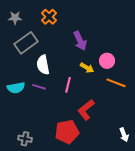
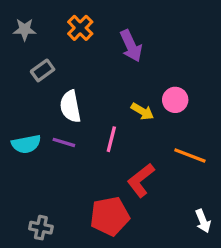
purple arrow: (80, 41) -> (131, 46), moved
gray rectangle: (26, 43) -> (43, 70), size x0.6
orange line: (116, 83) -> (190, 156), moved

